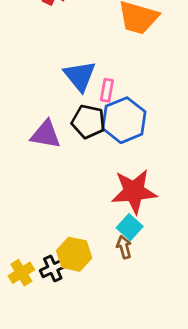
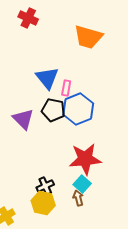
purple triangle: (46, 134) -> (23, 119), turned 35
black cross: (53, 268) -> (45, 186), moved

